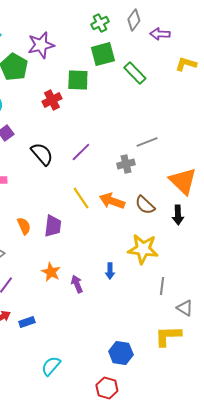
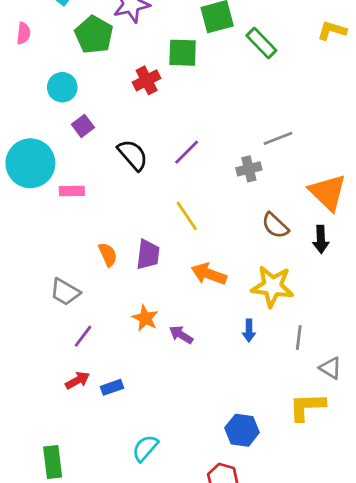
orange arrow: (112, 201) -> (209, 274), moved
blue arrow: (110, 271) -> (249, 331), moved
purple arrow: (77, 284) -> (181, 335), turned -36

